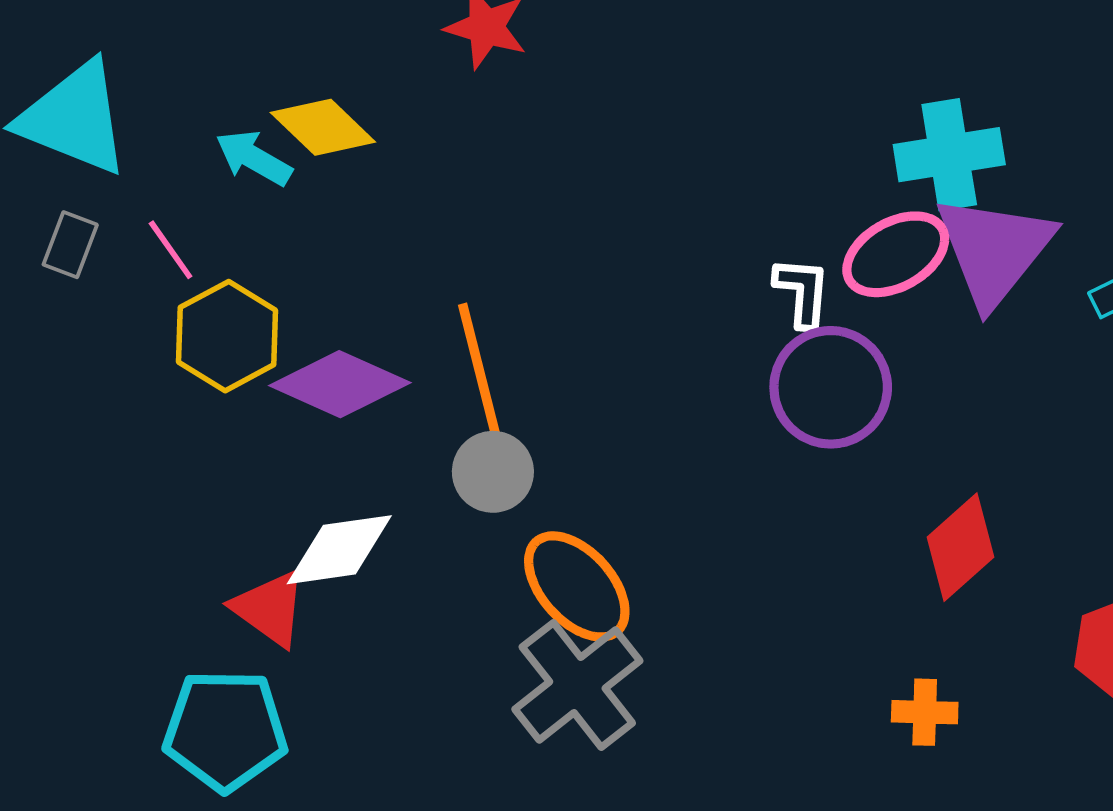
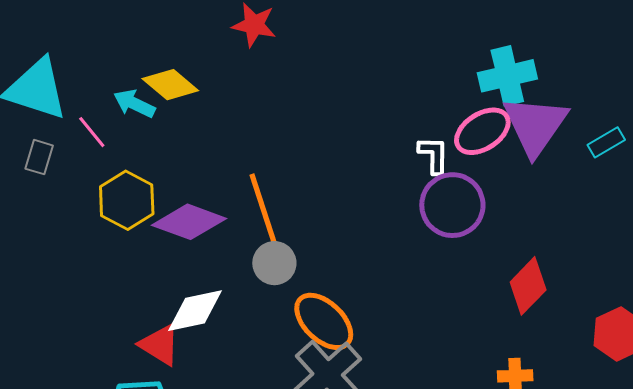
pink line: (171, 250) -> (92, 132), moved

